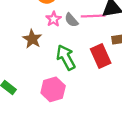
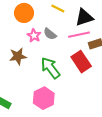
pink line: (93, 16) -> (79, 35), moved
brown star: (32, 39) -> (18, 56), turned -30

